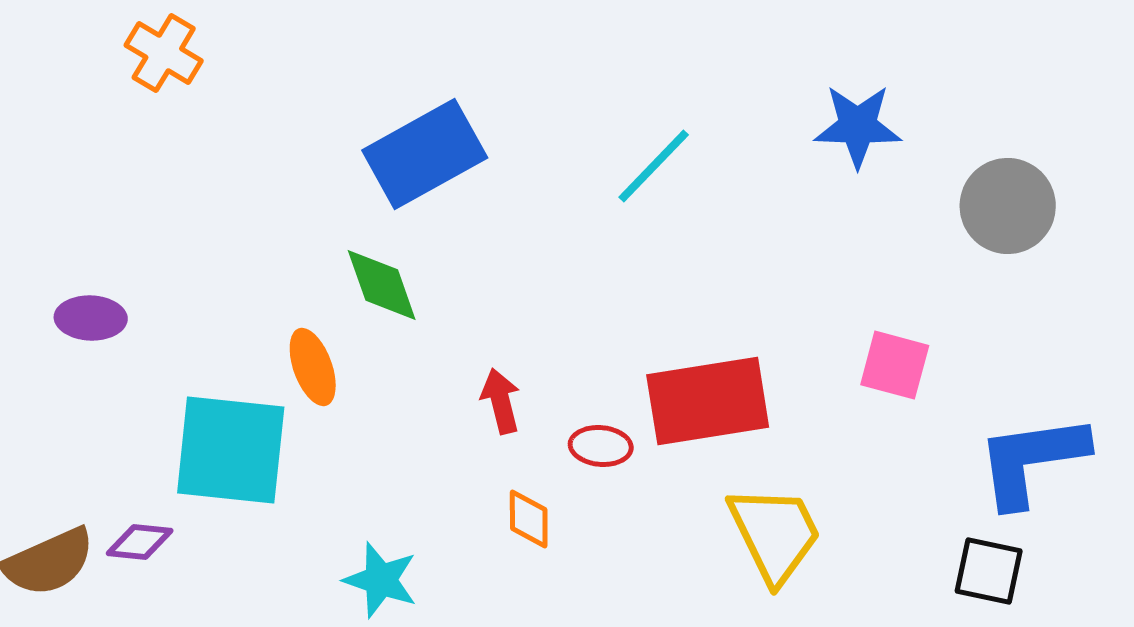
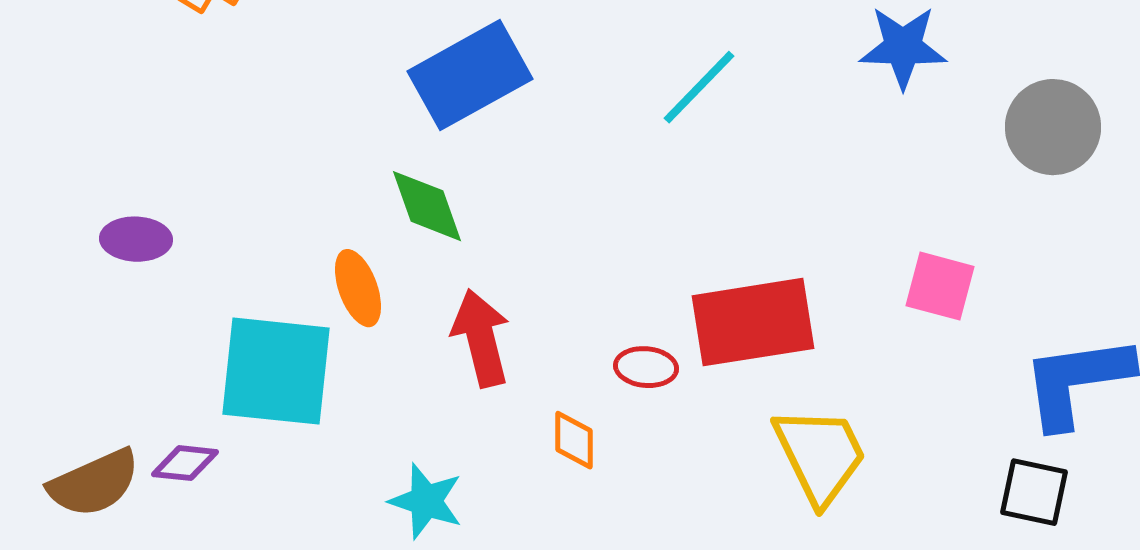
red arrow: (501, 401) -> (481, 338), moved, size x1.5

